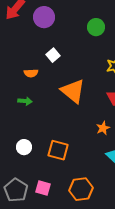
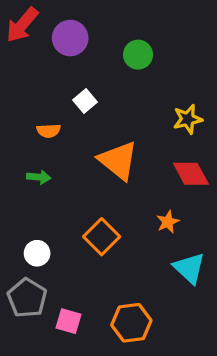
green circle: (96, 27) -> (138, 55), moved
orange square: (58, 150) -> (102, 237), moved, turned 30
gray pentagon: (16, 190) -> (27, 298), moved

